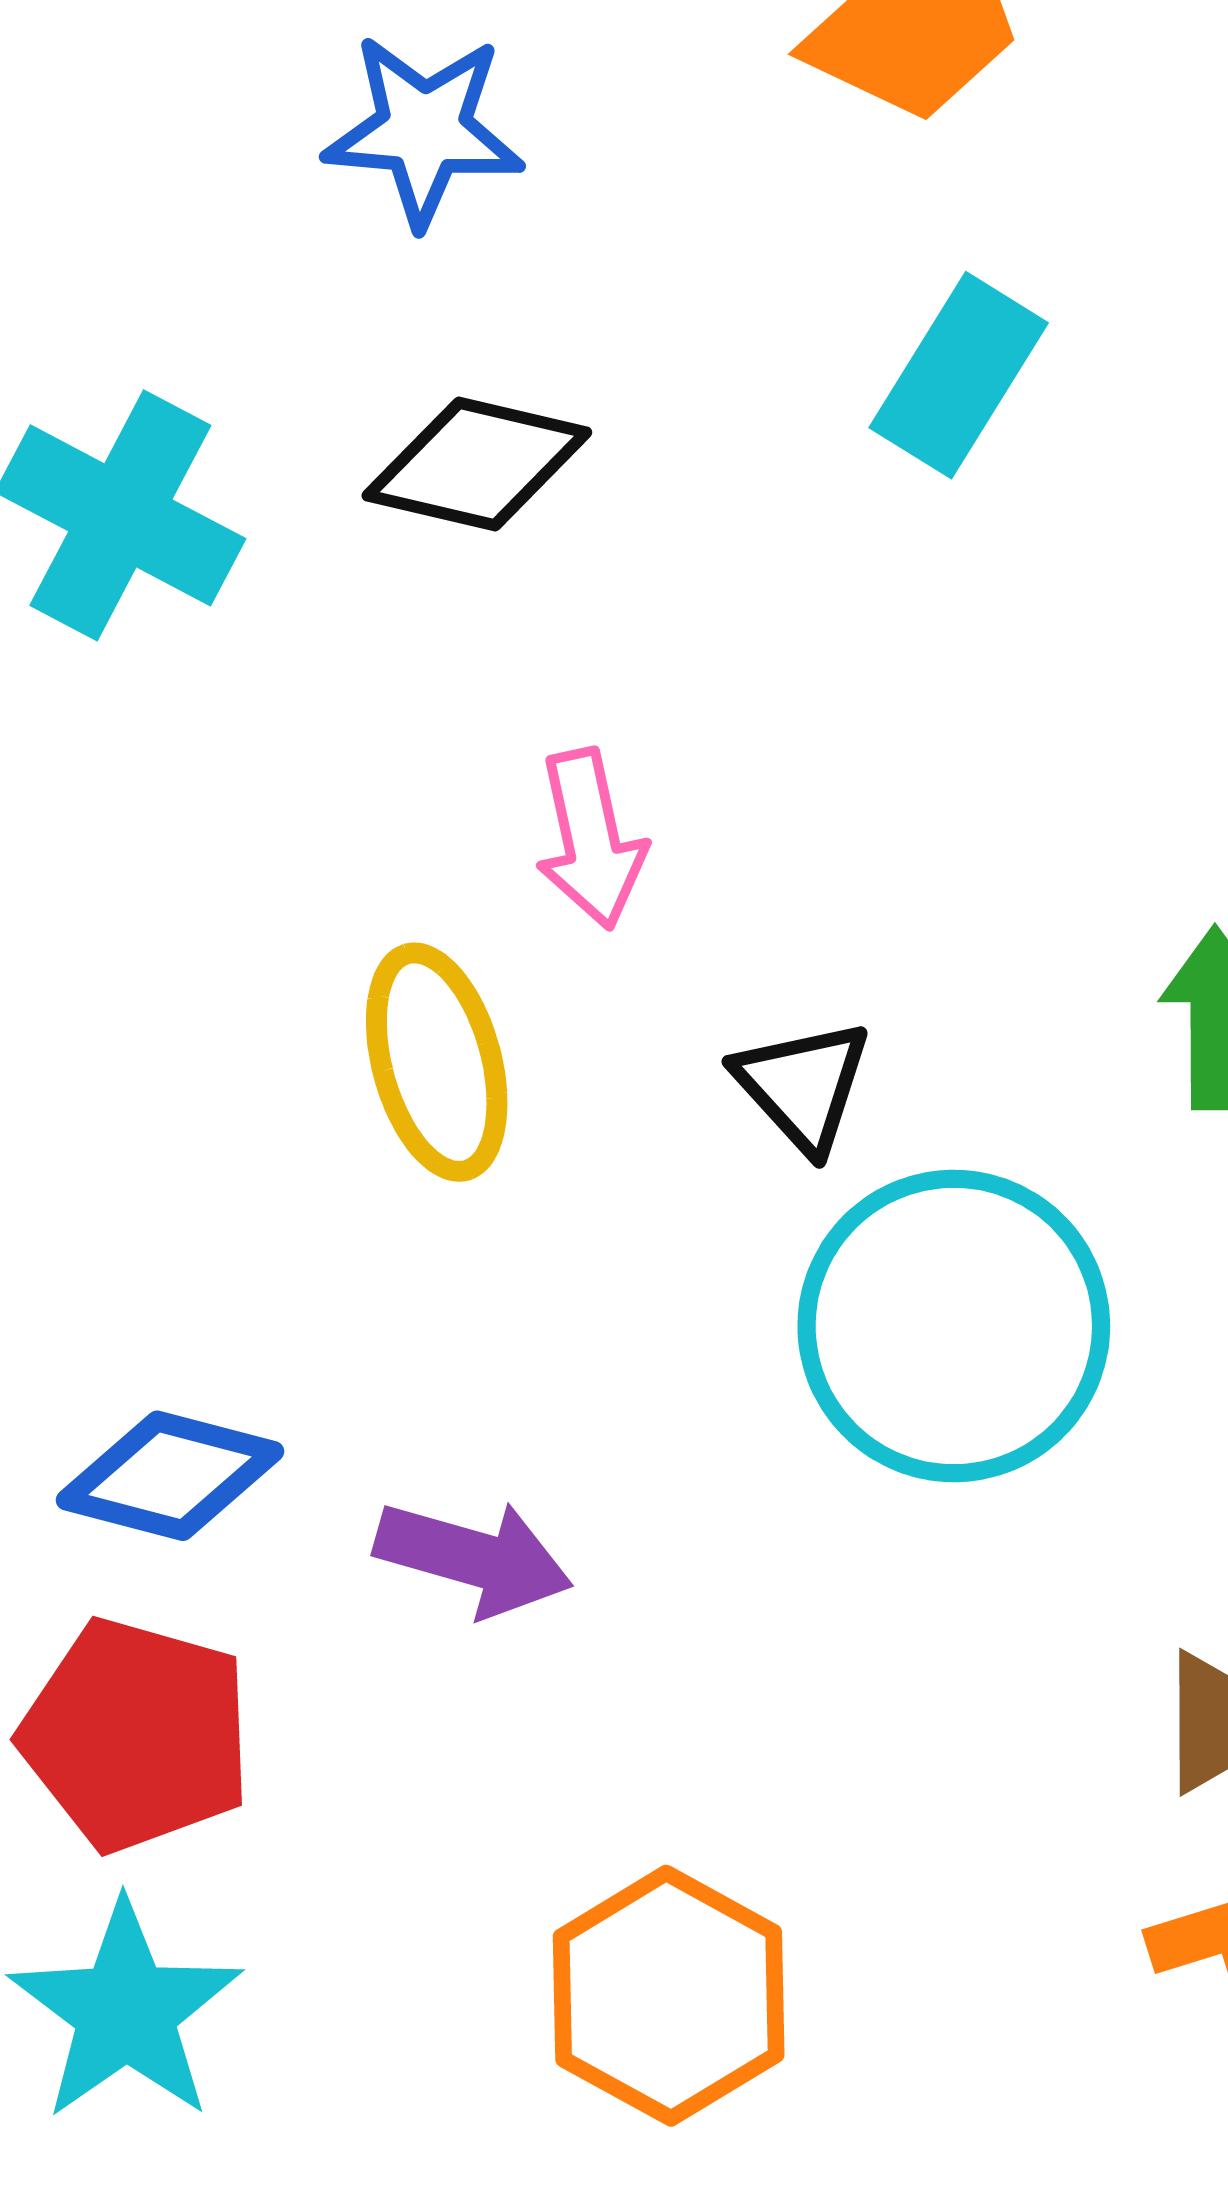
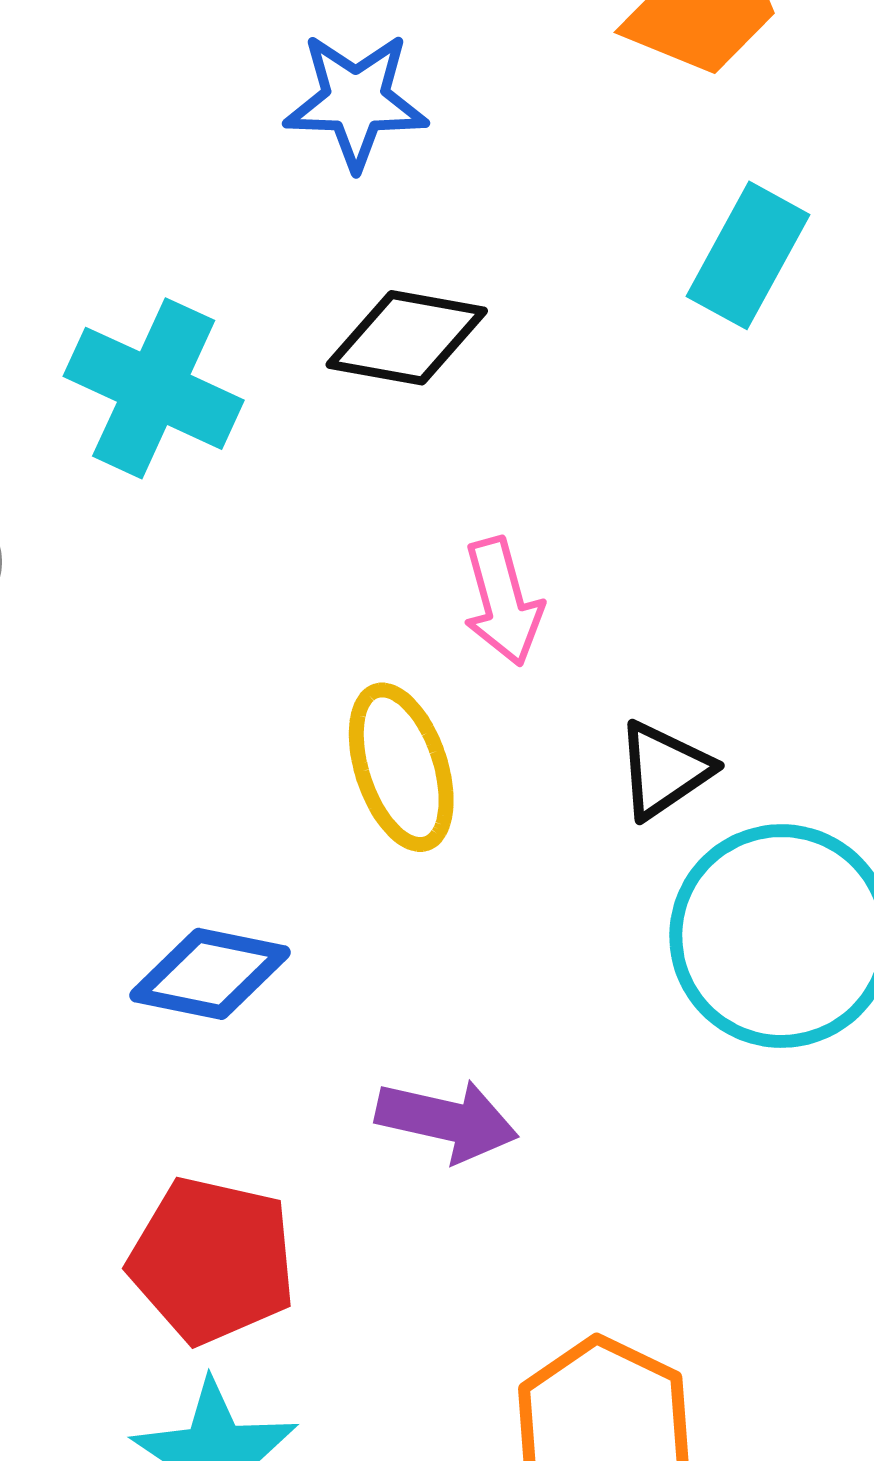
black triangle: (803, 1086) -> (664, 770), turned 41
blue diamond: (170, 1476) -> (210, 974), moved

